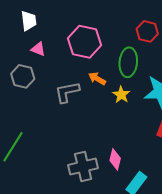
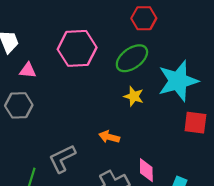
green ellipse: (128, 62) -> (132, 58), turned 64
orange arrow: (97, 79) -> (109, 137), moved
gray L-shape: (67, 92) -> (62, 159), moved

